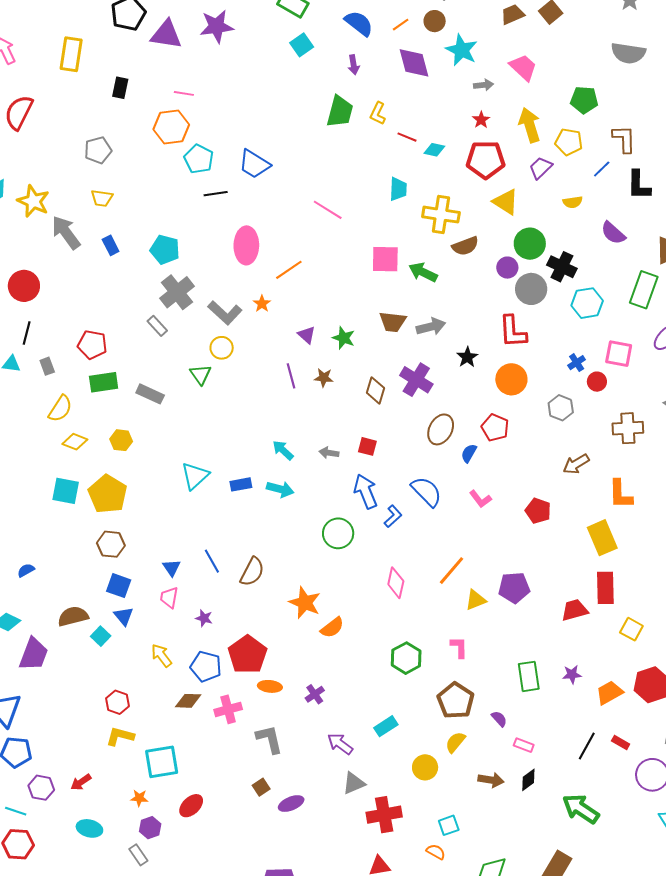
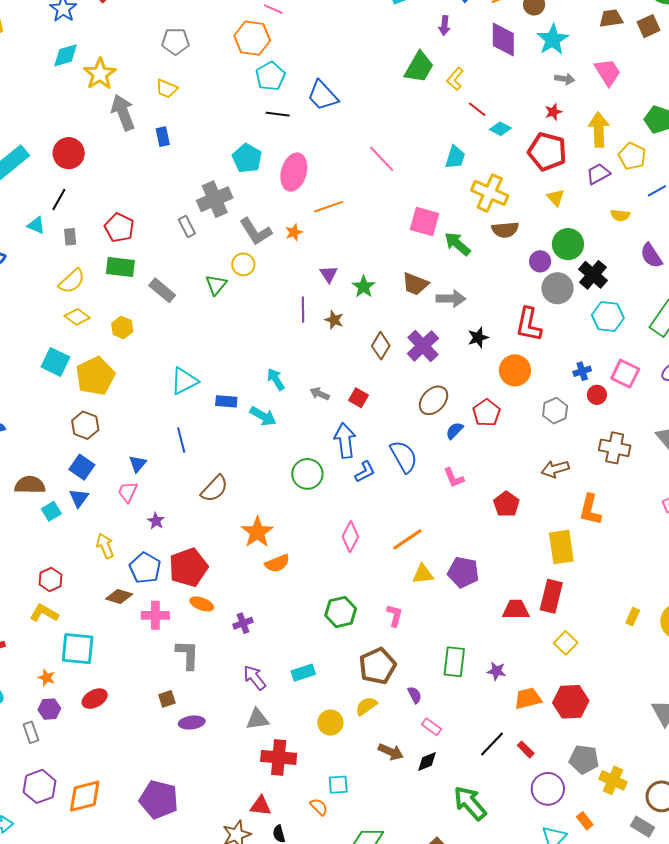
yellow triangle: (506, 202) -> (556, 198), size x0.7
cyan pentagon: (165, 250) -> (247, 158), moved
blue line: (212, 561) -> (181, 440), moved

